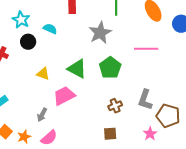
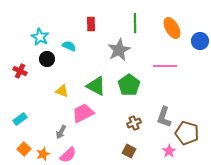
brown square: (110, 134) -> (129, 151), turned 32

